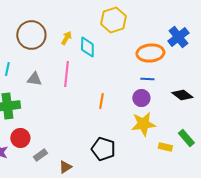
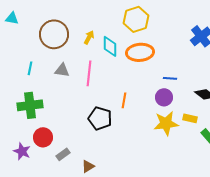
orange ellipse: (150, 53) -> (140, 52), moved
gray triangle: (34, 79) -> (62, 70), moved
yellow rectangle: (165, 147) -> (190, 118), moved
black pentagon: (103, 149) -> (100, 118), moved

